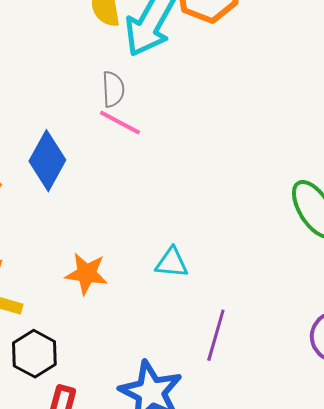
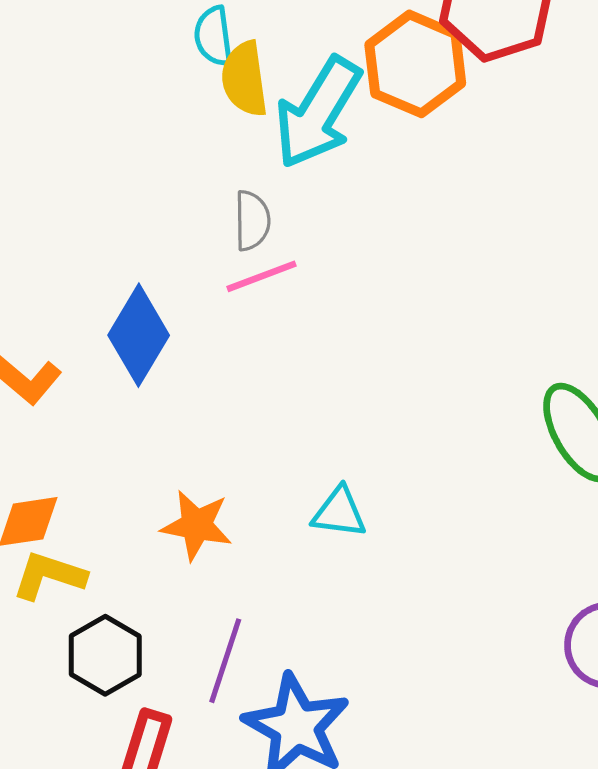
pink line: (120, 123) -> (261, 276), turned -51
purple line: (216, 335) -> (225, 661), moved

